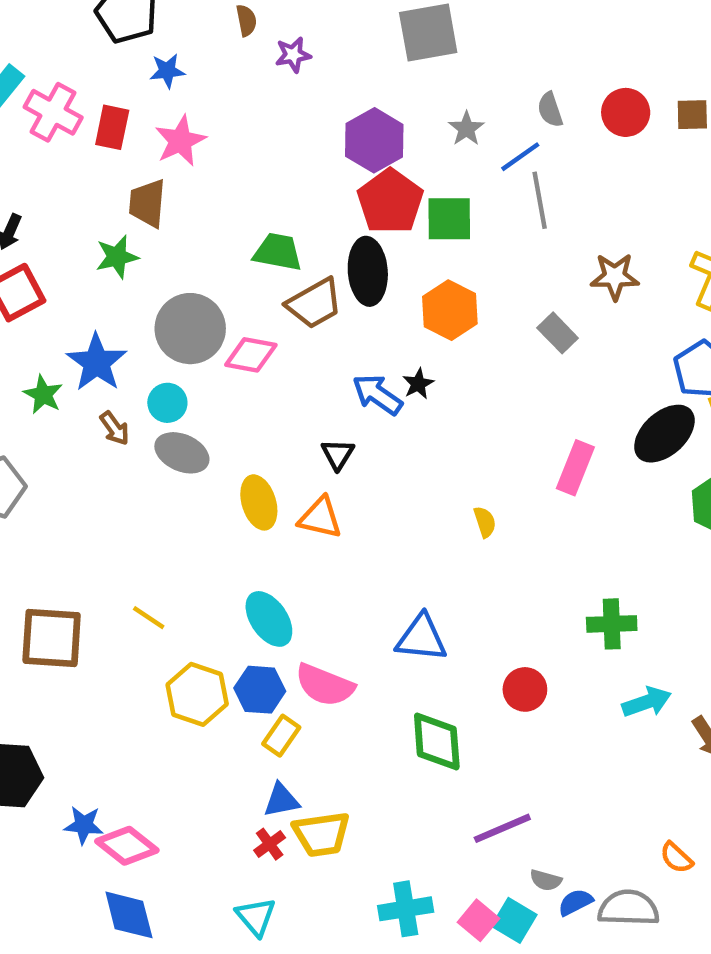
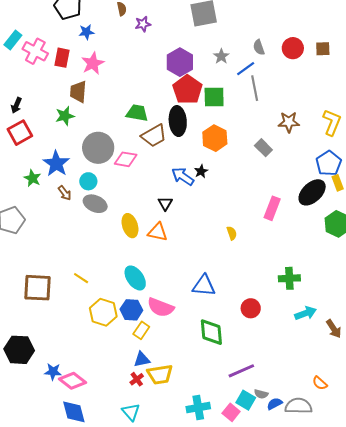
cyan square: (514, 920) -> (246, 400), moved

